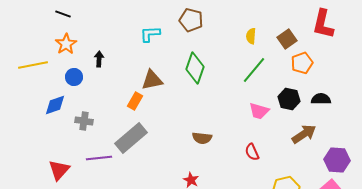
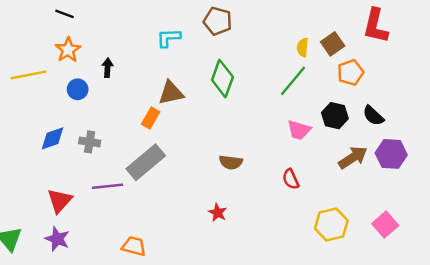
yellow semicircle: (251, 36) -> (303, 47), moved
black semicircle: (321, 99) -> (373, 116), turned -138
blue diamond: (55, 105) -> (52, 138), moved
purple hexagon: (337, 160) -> (391, 154), moved

